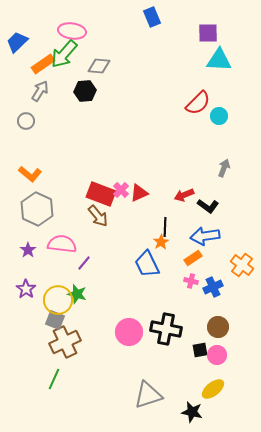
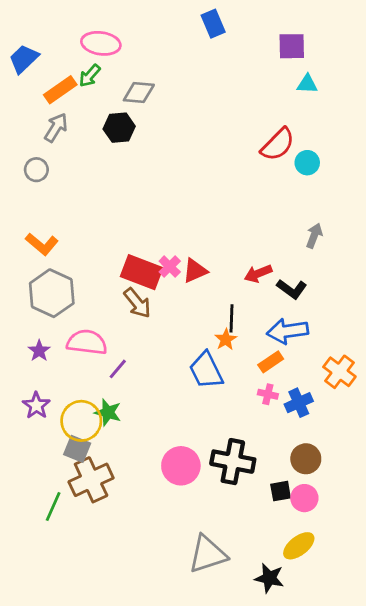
green arrow: (64, 54) -> (90, 76), size x0.6
cyan triangle: (219, 60) -> (307, 84), size x0.6
green line: (54, 379) -> (53, 506), moved

